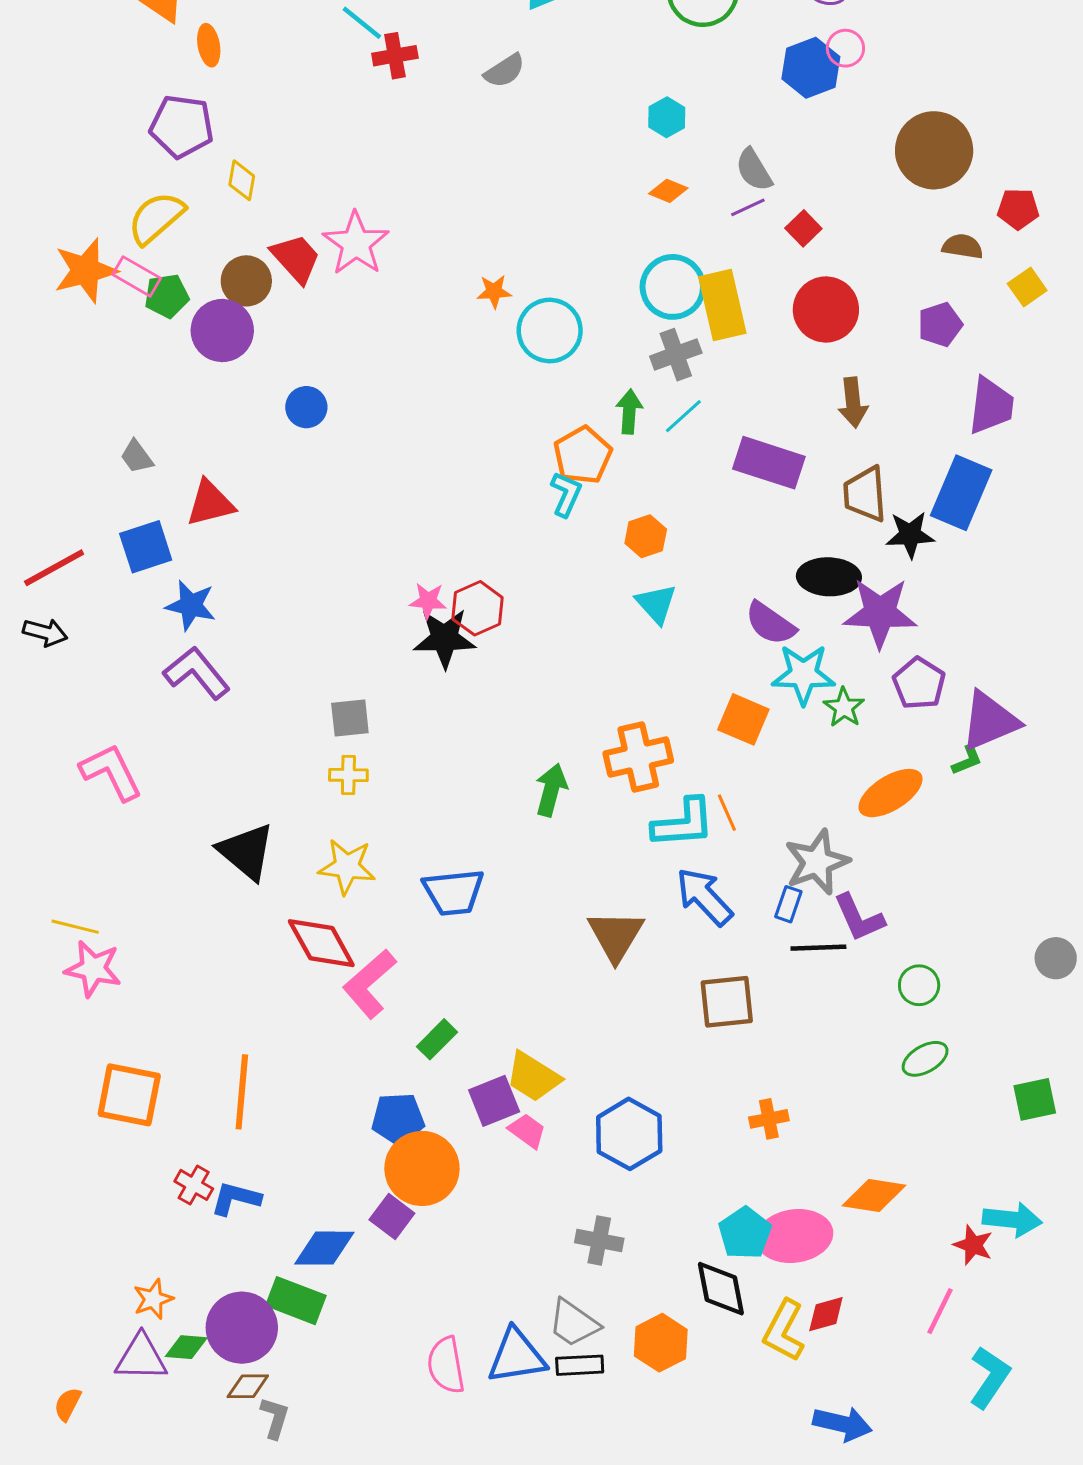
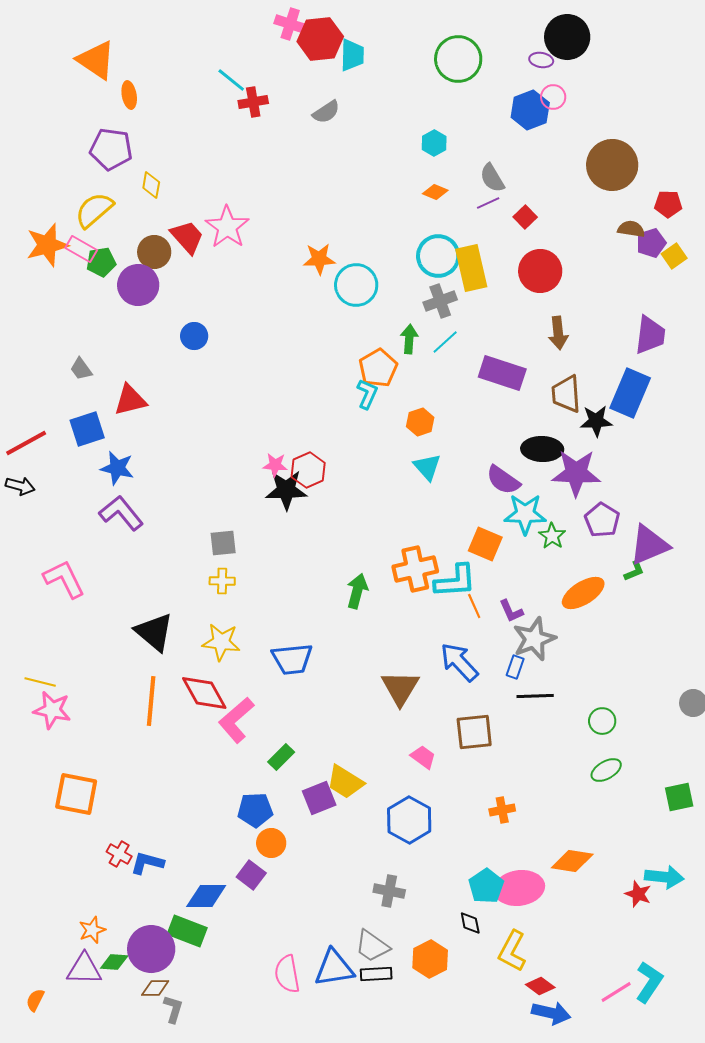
orange star: (494, 291) -> (319, 259), size x1.4
purple pentagon: (940, 325) -> (651, 243), moved
cyan L-shape: (683, 823) -> (455, 581), moved
purple L-shape: (859, 918) -> (511, 611), moved, size x0.7
orange line: (242, 1092) -> (151, 701), moved
pink trapezoid: (527, 1131) -> (423, 757), moved
orange circle: (422, 1168) -> (271, 843), size x0.6
black diamond: (721, 1289) -> (470, 923), size x0.6
pink line: (940, 1311) -> (616, 992), moved, turned 32
red diamond: (826, 1314) -> (540, 986), moved, turned 52

